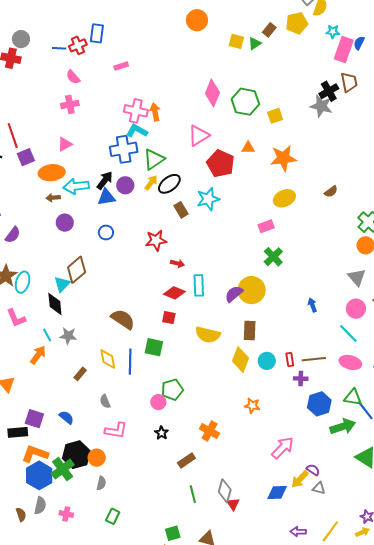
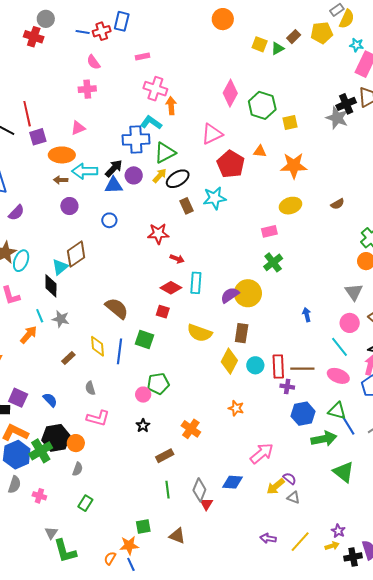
pink cross: (136, 111) -> (155, 89), moved
red rectangle: (290, 360) -> (278, 366), size x1.6
blue diamond: (277, 493) -> (233, 482), moved

